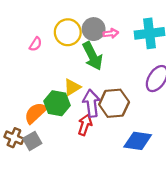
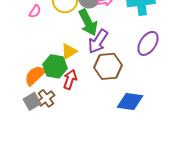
purple arrow: (91, 103) -> (98, 41), moved, turned -140
red arrow: (85, 125) -> (70, 79), moved
brown cross: (14, 138) -> (46, 98), moved, turned 30

